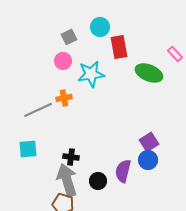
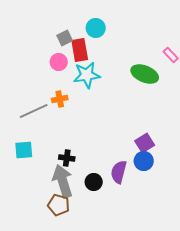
red rectangle: (119, 47) -> (80, 50), moved

